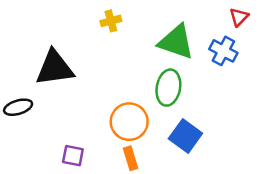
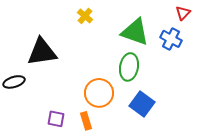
yellow cross: (111, 21) -> (85, 16), turned -35
orange rectangle: (130, 158) -> (86, 121), moved

